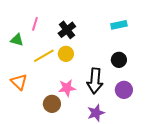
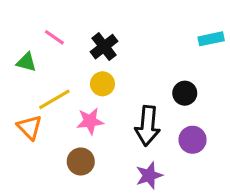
pink line: (35, 24) -> (54, 37), turned -72
cyan rectangle: (119, 25) -> (211, 39), moved
yellow line: (44, 56) -> (54, 99), moved
pink star: (67, 88) -> (90, 121), moved

